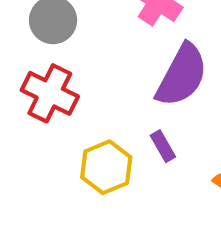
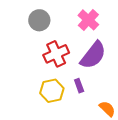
red cross: (50, 93) -> (56, 54), moved, turned 30

